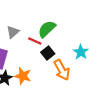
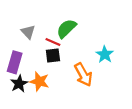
gray triangle: (13, 32) -> (28, 32), turned -32
black square: (48, 53) -> (53, 56), moved, turned 32

